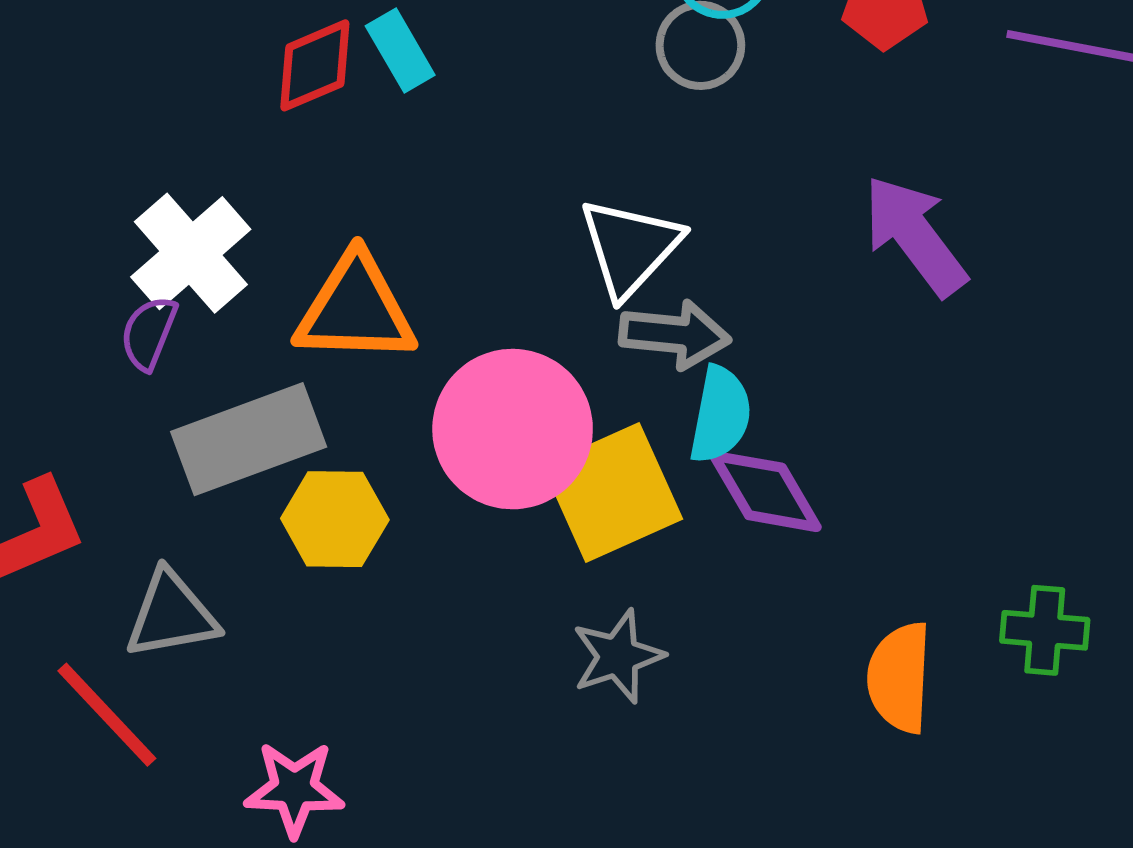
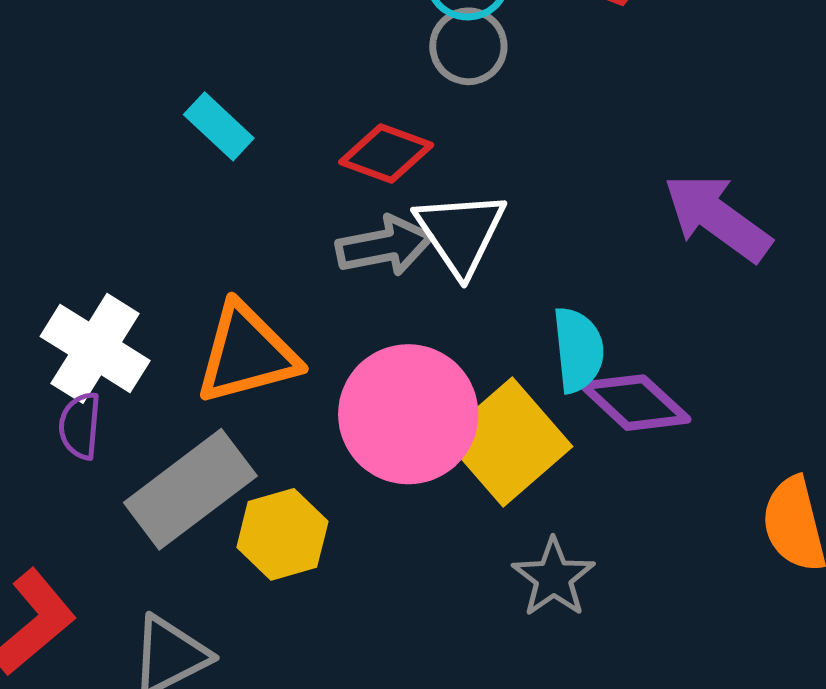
red diamond: (315, 65) -> (386, 153), moved, turned 60
purple arrow: (915, 236) -> (717, 217), moved
gray arrow: (675, 334) -> (385, 246), moved

